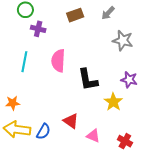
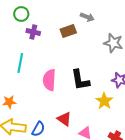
gray arrow: (108, 13) -> (87, 17), moved, turned -112
brown rectangle: (75, 15) -> (68, 31), moved
pink semicircle: (58, 61) -> (49, 80), moved

